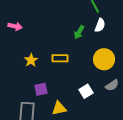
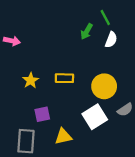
green arrow: (79, 32) -> (87, 31), moved
yellow circle: (104, 59) -> (104, 86), moved
white square: (86, 91) -> (95, 117), size x1.5

